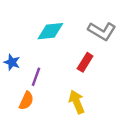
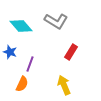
cyan diamond: (50, 31) -> (21, 26), moved, turned 55
gray L-shape: (102, 31) -> (56, 21), moved

